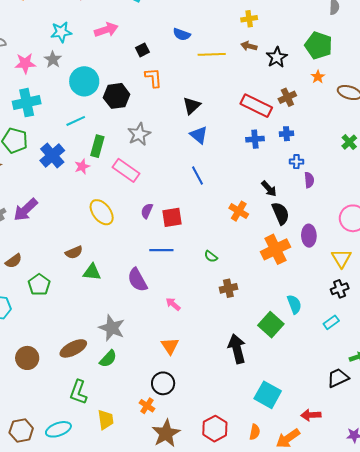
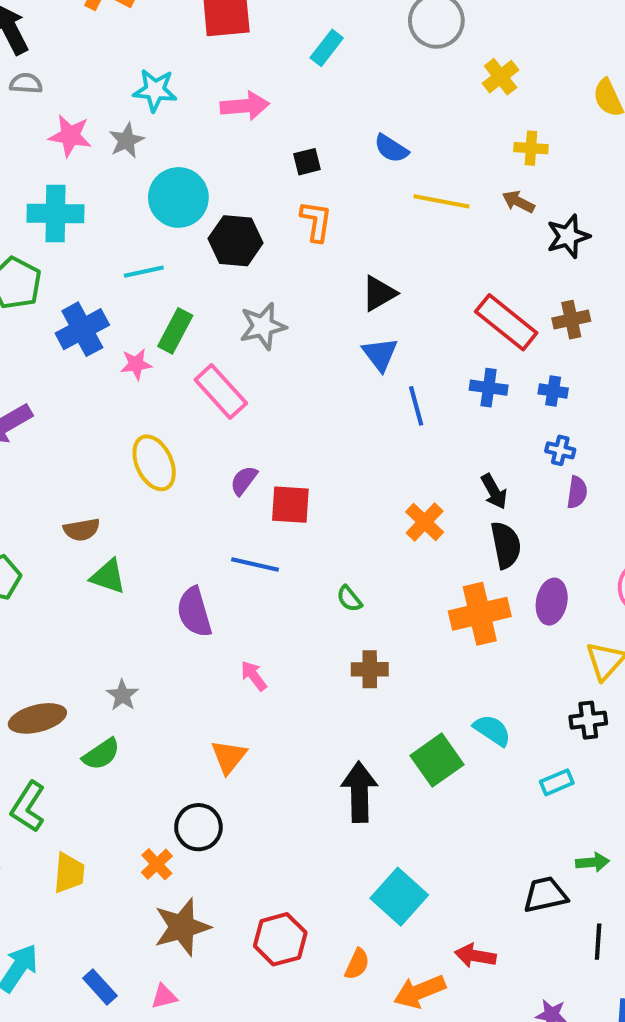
blue line: (197, 176) -> (416, 406), moved
cyan semicircle: (294, 304) -> (492, 730), turned -48
gray star: (112, 328) -> (122, 695), size x0.6

